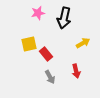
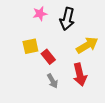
yellow arrow: (83, 43) -> (87, 45), size x1.5
red arrow: (76, 71) -> (80, 75), size x1.5

